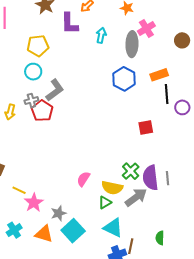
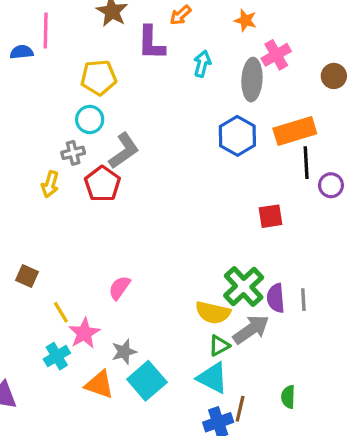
orange rectangle: (159, 75) -> (295, 131), size x1.4
gray cross: (31, 101) -> (73, 153), moved
green cross: (131, 171) -> (244, 287), size x1.4
purple semicircle: (150, 178) -> (276, 298), size x0.7
pink semicircle: (83, 179) -> (119, 288), moved
yellow line: (19, 190) -> (61, 312), turned 32
green triangle: (105, 202) -> (219, 346), moved
cyan cross: (14, 230) -> (57, 356), moved

